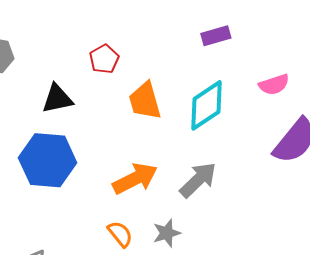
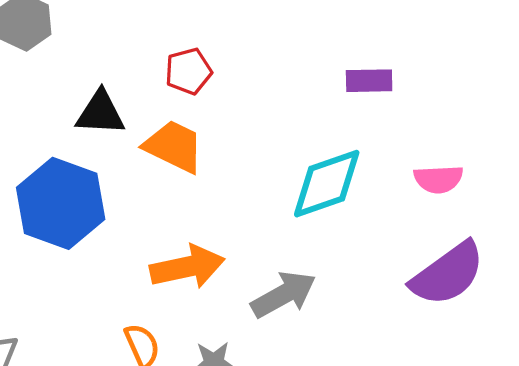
orange trapezoid: (145, 101) -> (174, 146), moved, turned 117

